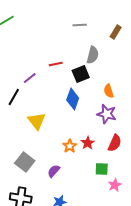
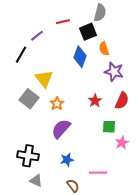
orange semicircle: (109, 91) -> (104, 49), moved
orange star: (70, 146) -> (57, 104), moved
gray square: (25, 162) -> (29, 99), moved
purple semicircle: (54, 171) -> (61, 129), size x1.5

